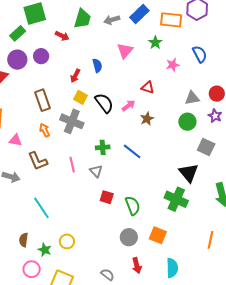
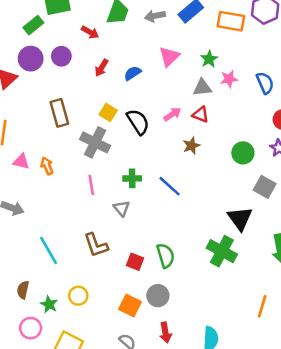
green star: (155, 43) -> (209, 59), moved
blue semicircle: (200, 54) -> (265, 83), moved
blue semicircle: (97, 66) -> (133, 73), turned -112
red arrow: (75, 76) -> (102, 68), moved
red triangle: (148, 88) -> (201, 115), moved
gray triangle: (192, 98) -> (202, 88), moved
pink arrow: (129, 106) -> (172, 114), moved
orange arrow: (45, 130) -> (47, 166), moved
brown L-shape: (38, 161) -> (96, 245), moved
pink line: (72, 165) -> (91, 185), moved
red square: (107, 197) -> (135, 262), moved
orange square: (158, 235) -> (130, 306), moved

